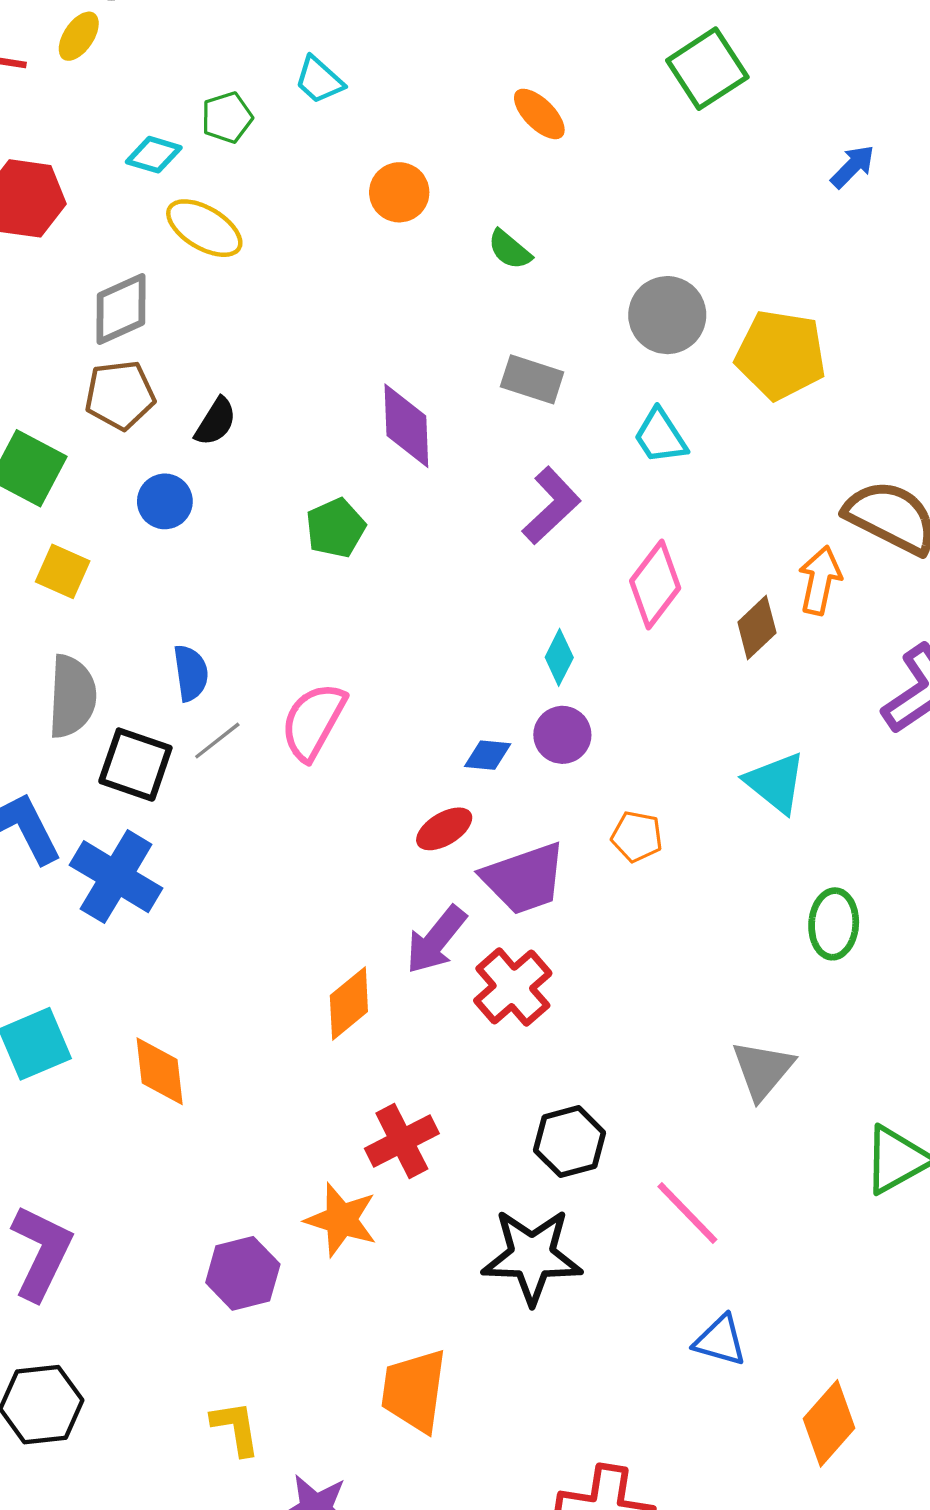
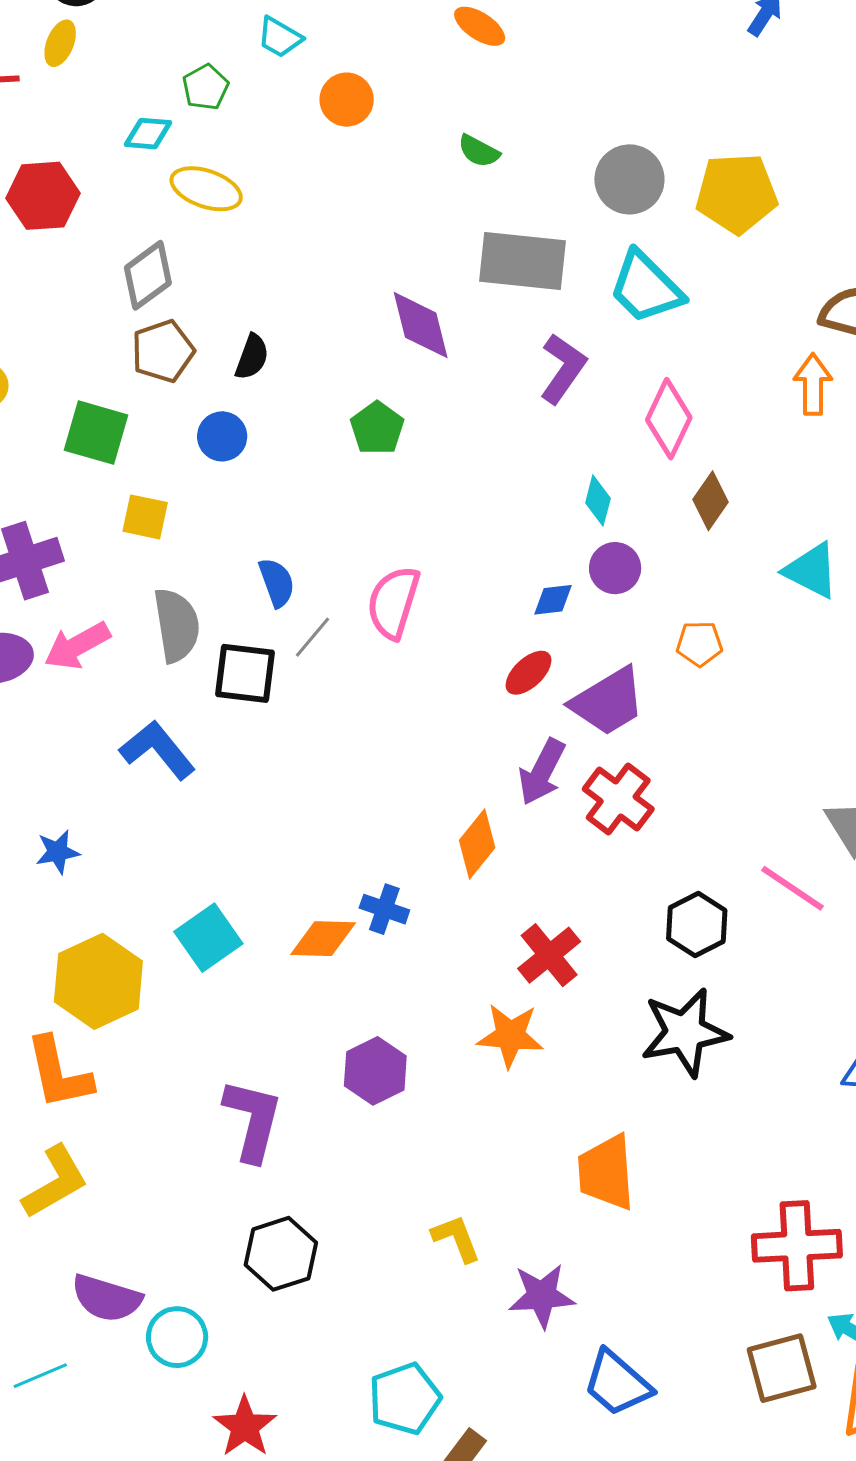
orange circle: (399, 192) -> (347, 100), moved
gray rectangle: (532, 379) -> (522, 261), size x1.6
cyan trapezoid: (660, 436) -> (646, 287), size x1.5
brown diamond: (757, 627) -> (711, 501), moved
blue cross: (116, 877) -> (384, 909), moved, size x0.6
orange diamond: (160, 1071) -> (323, 939), turned -70
pink line: (687, 1213) -> (792, 888), moved
purple hexagon: (243, 1273) -> (375, 1071), moved

